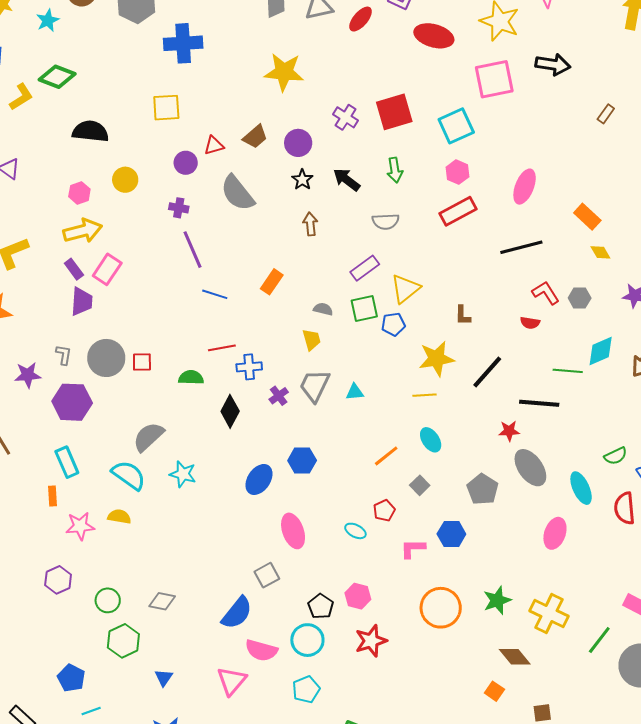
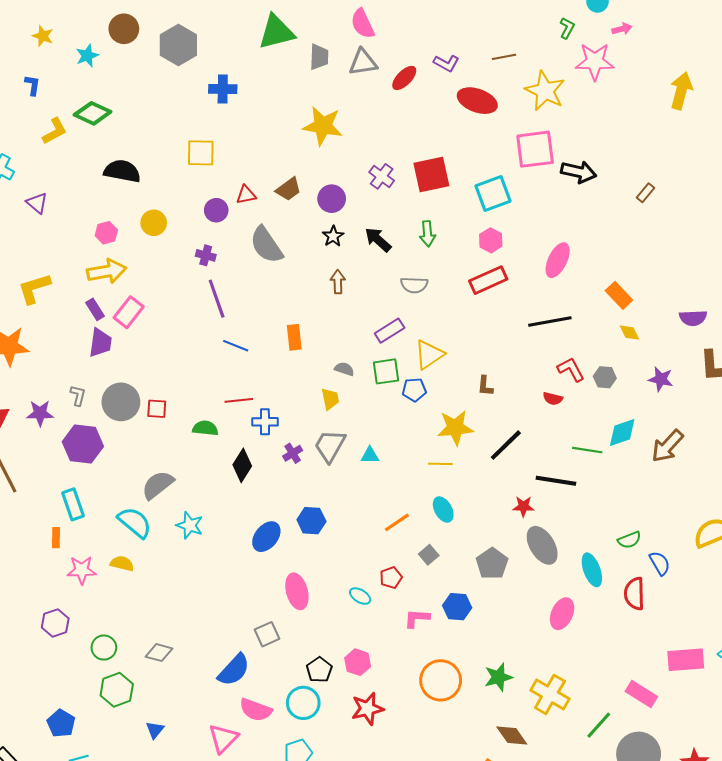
blue cross: (183, 43) -> (223, 89), size x0.7
black arrow: (553, 65) -> (579, 172), moved
orange rectangle: (272, 282) -> (294, 337), turned -45

